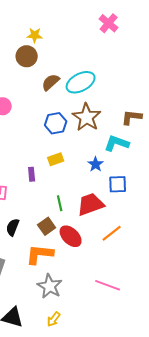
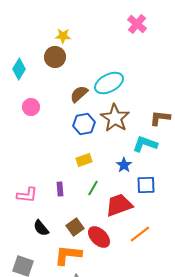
brown semicircle: (51, 82) -> (79, 94), moved
purple rectangle: (32, 174) -> (60, 189), moved
green line: (60, 203) -> (93, 188), moved, turned 42
black semicircle: (13, 227) -> (41, 228), turned -60

